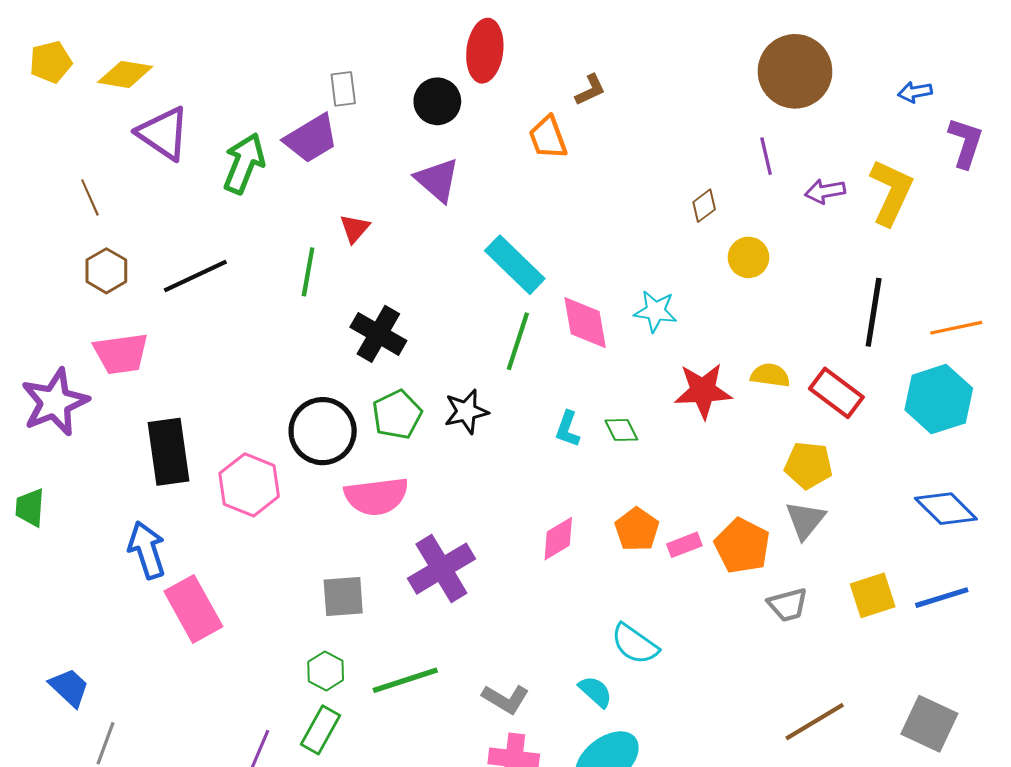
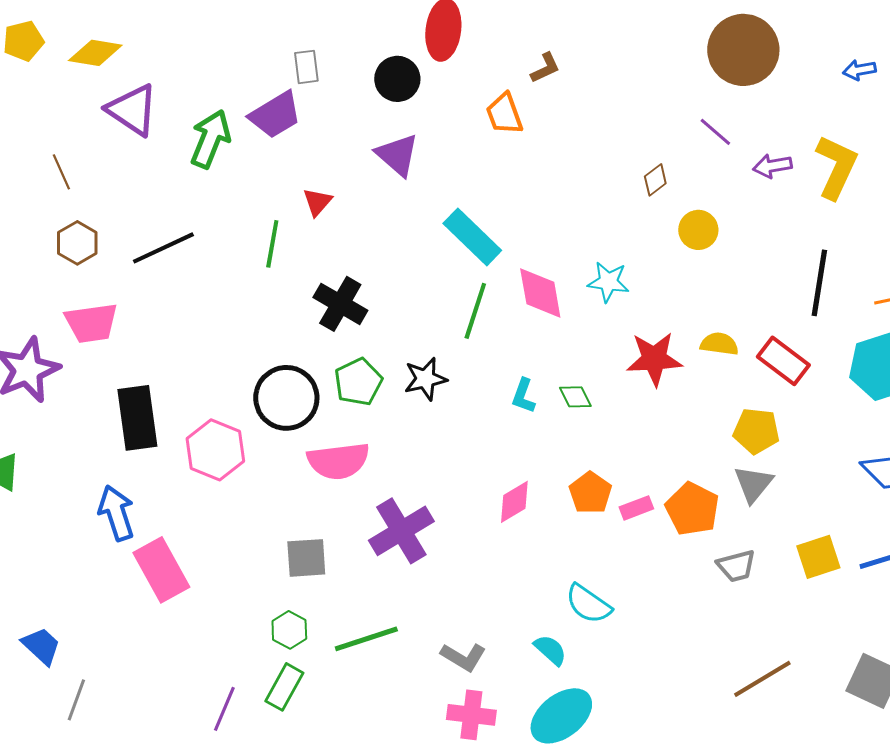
purple line: (766, 156) -> (715, 132), turned -36

